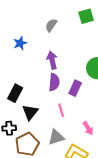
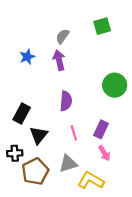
purple arrow: (52, 60) -> (59, 60), moved
purple rectangle: (75, 88) -> (101, 129), moved

